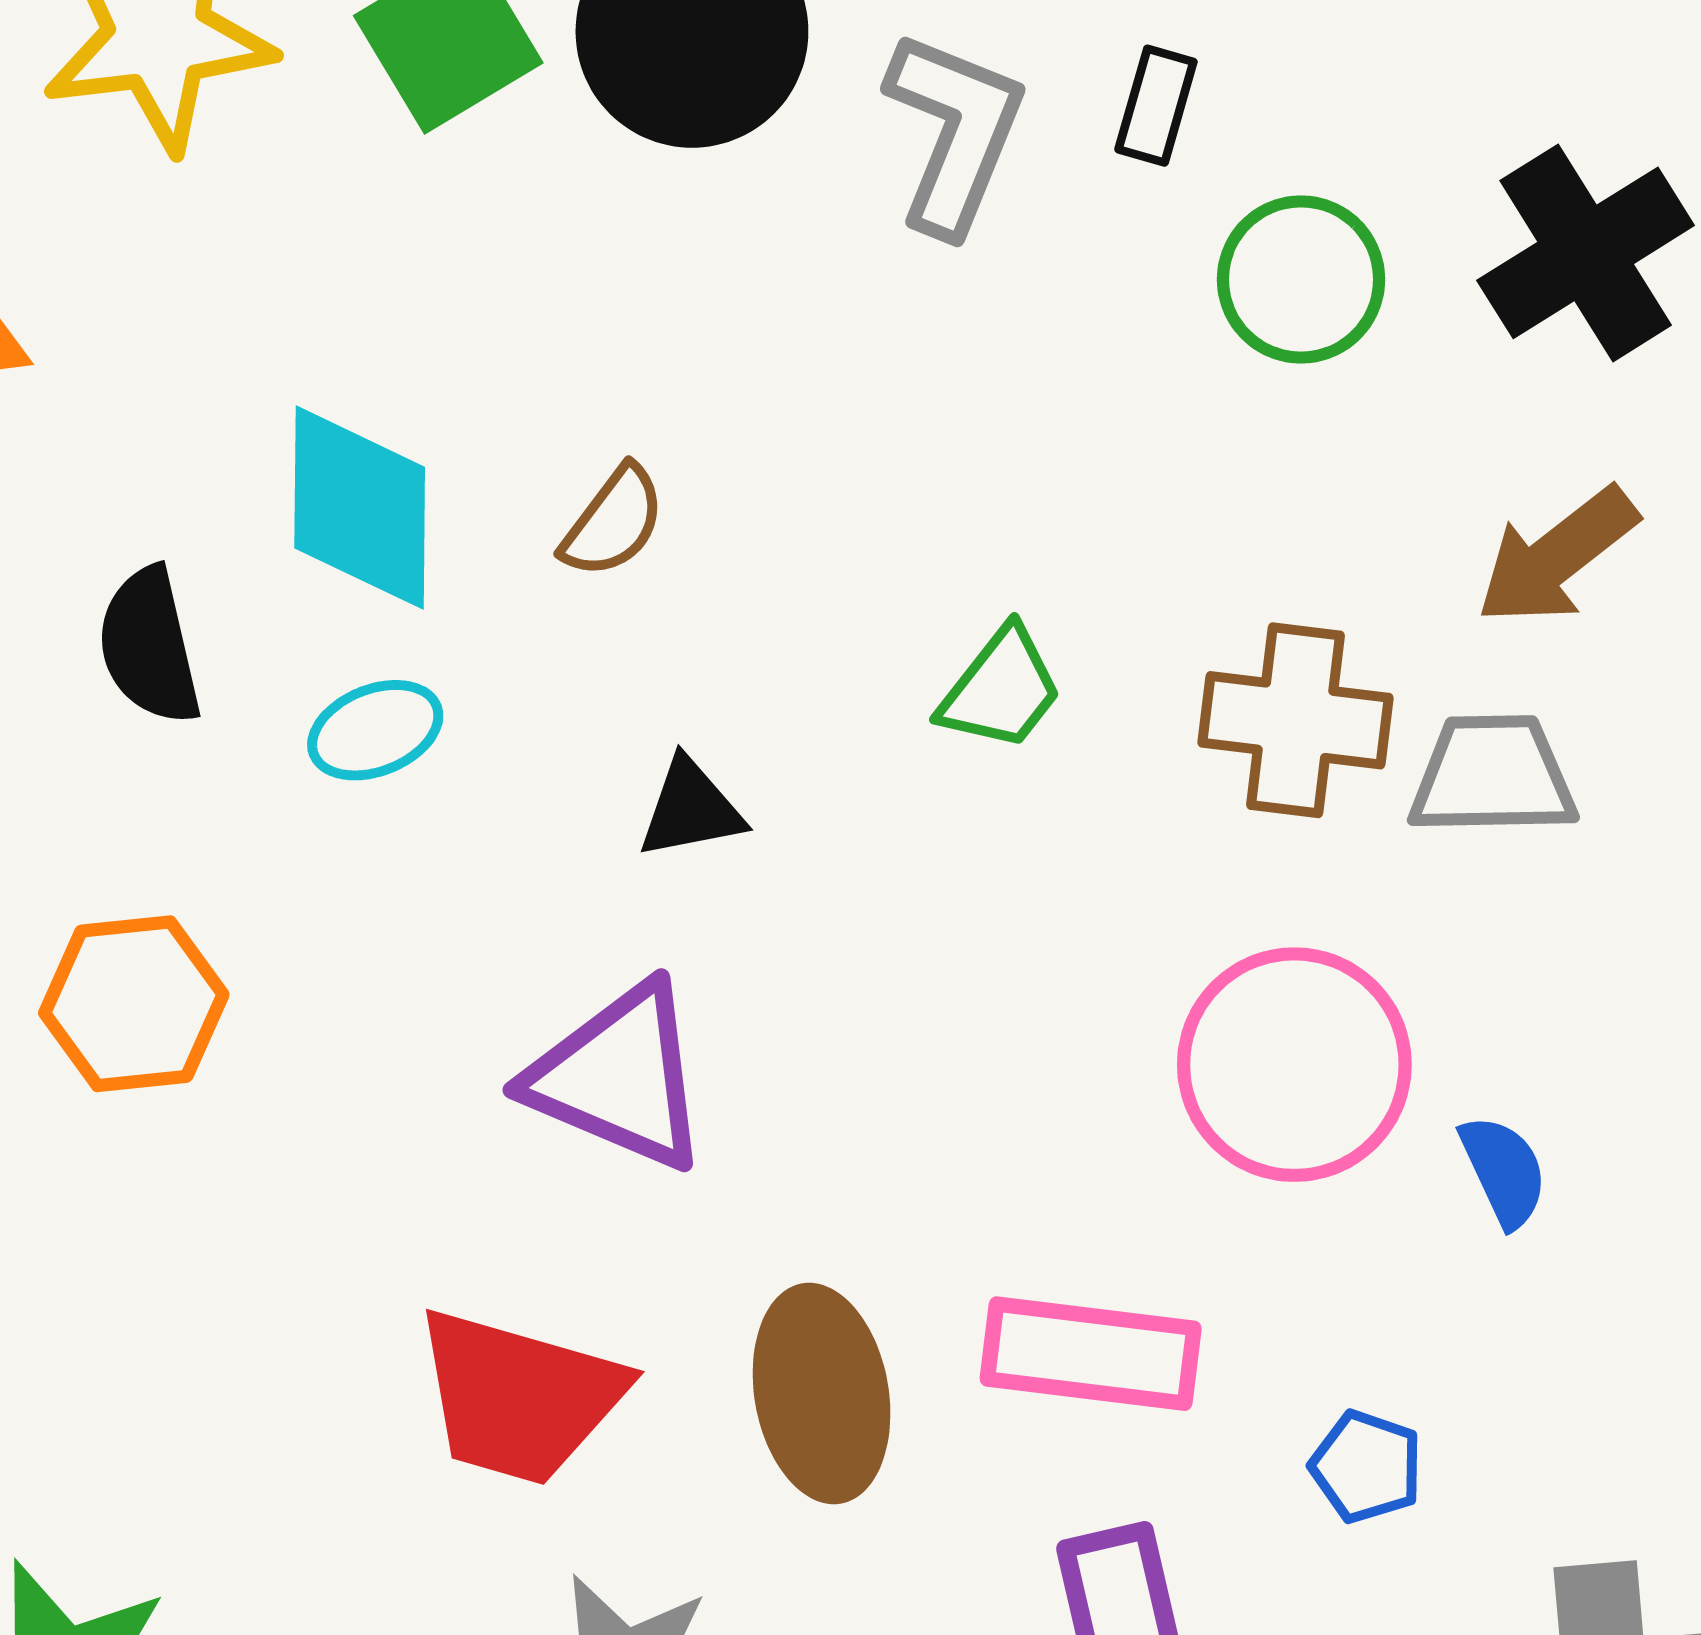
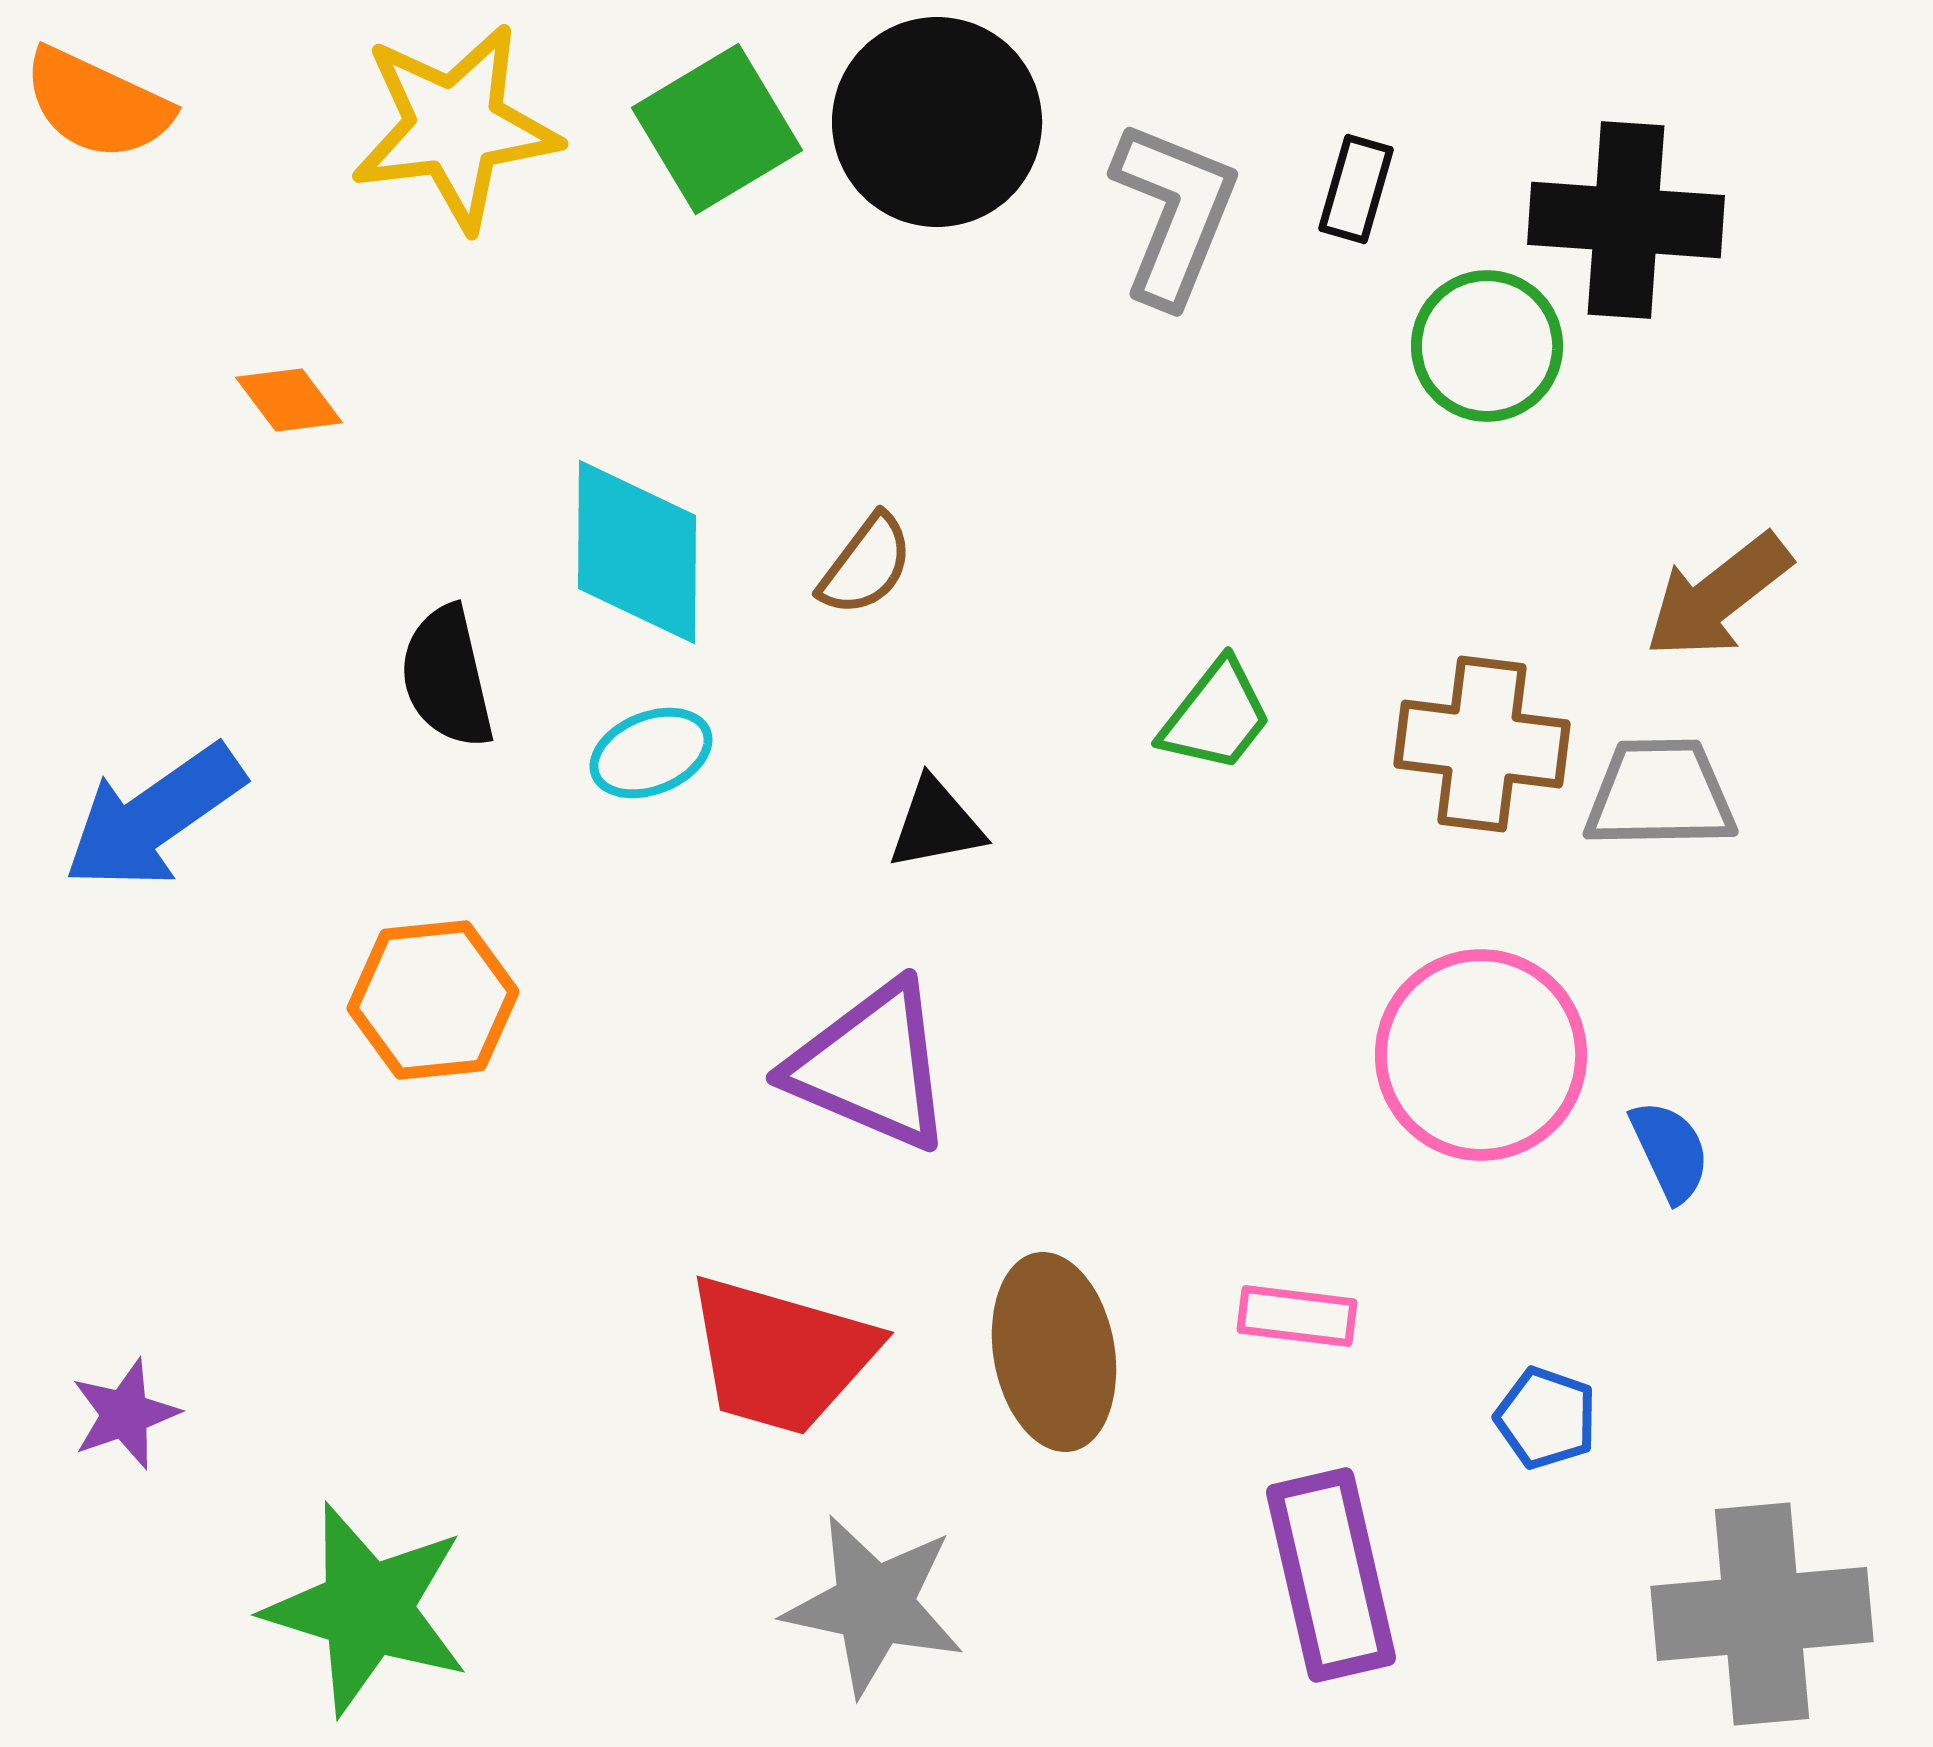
black cross: (1586, 253) -> (1626, 220), moved, turned 36
pink rectangle: (1091, 1354) -> (1297, 1316), size x0.6

